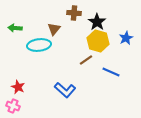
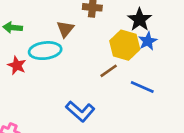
black star: (97, 22) -> (140, 19), moved
blue star: (126, 38) -> (148, 41), moved
red star: (18, 87) -> (17, 65), moved

